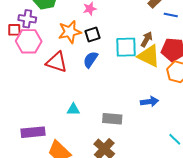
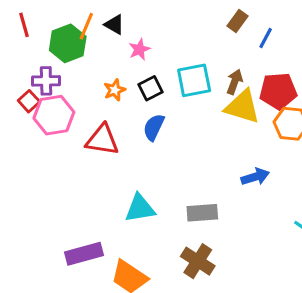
blue line: (171, 15) -> (266, 38), turned -64
red square: (14, 30) -> (29, 101), turned -32
orange star: (70, 32) -> (115, 90), size x0.6
cyan square: (126, 47) -> (194, 80), moved
cyan triangle: (73, 109) -> (140, 208), size x1.5

